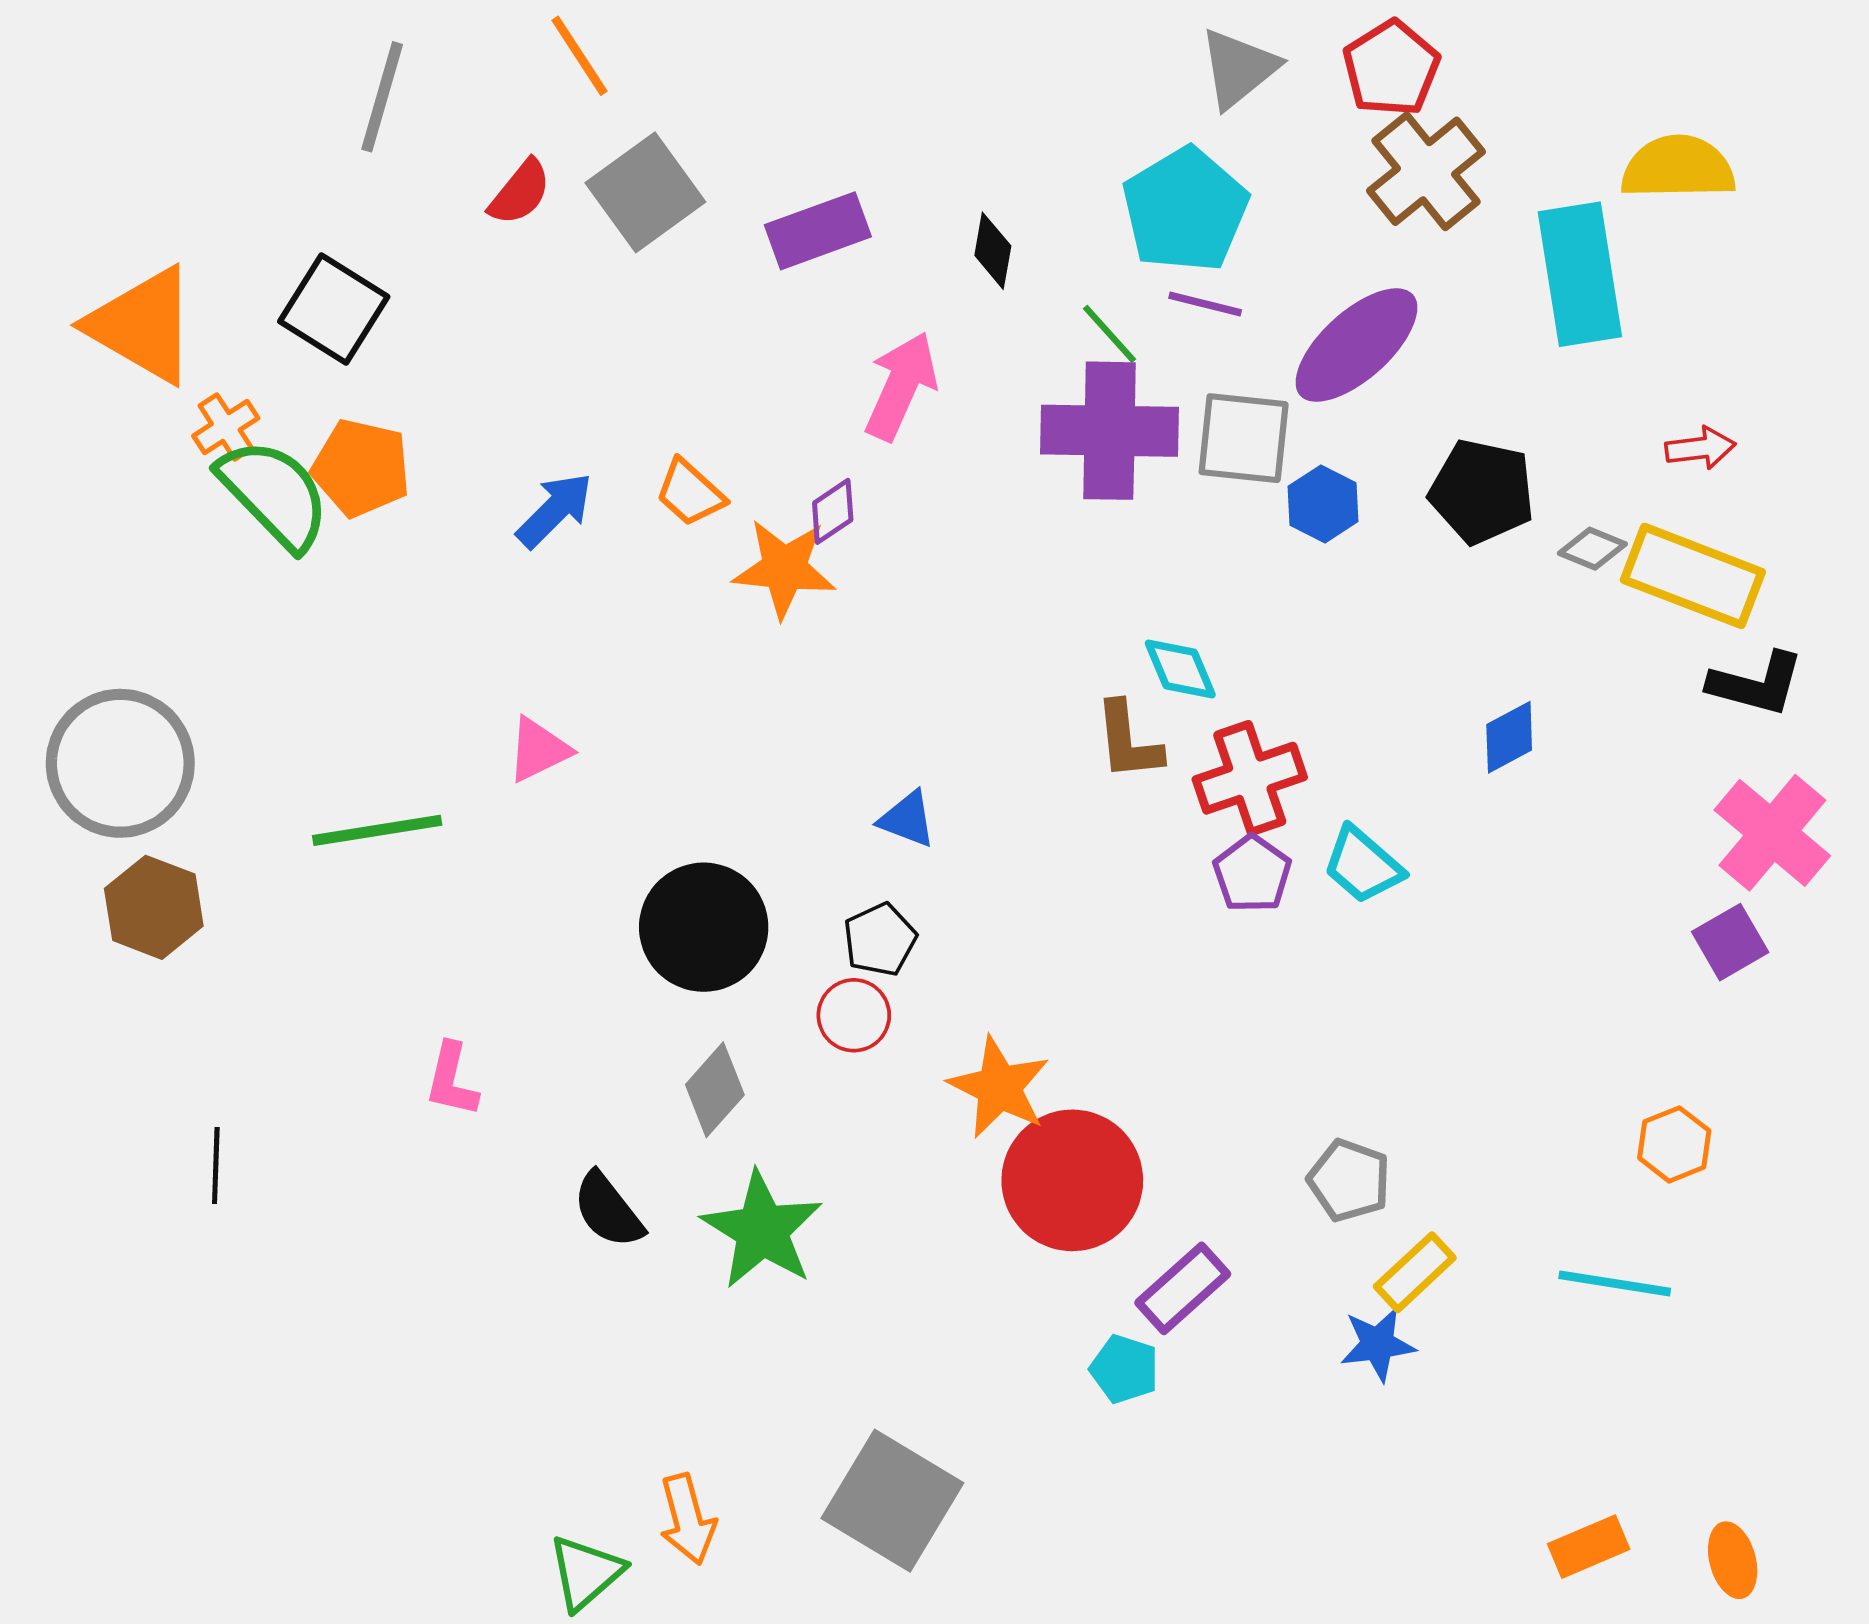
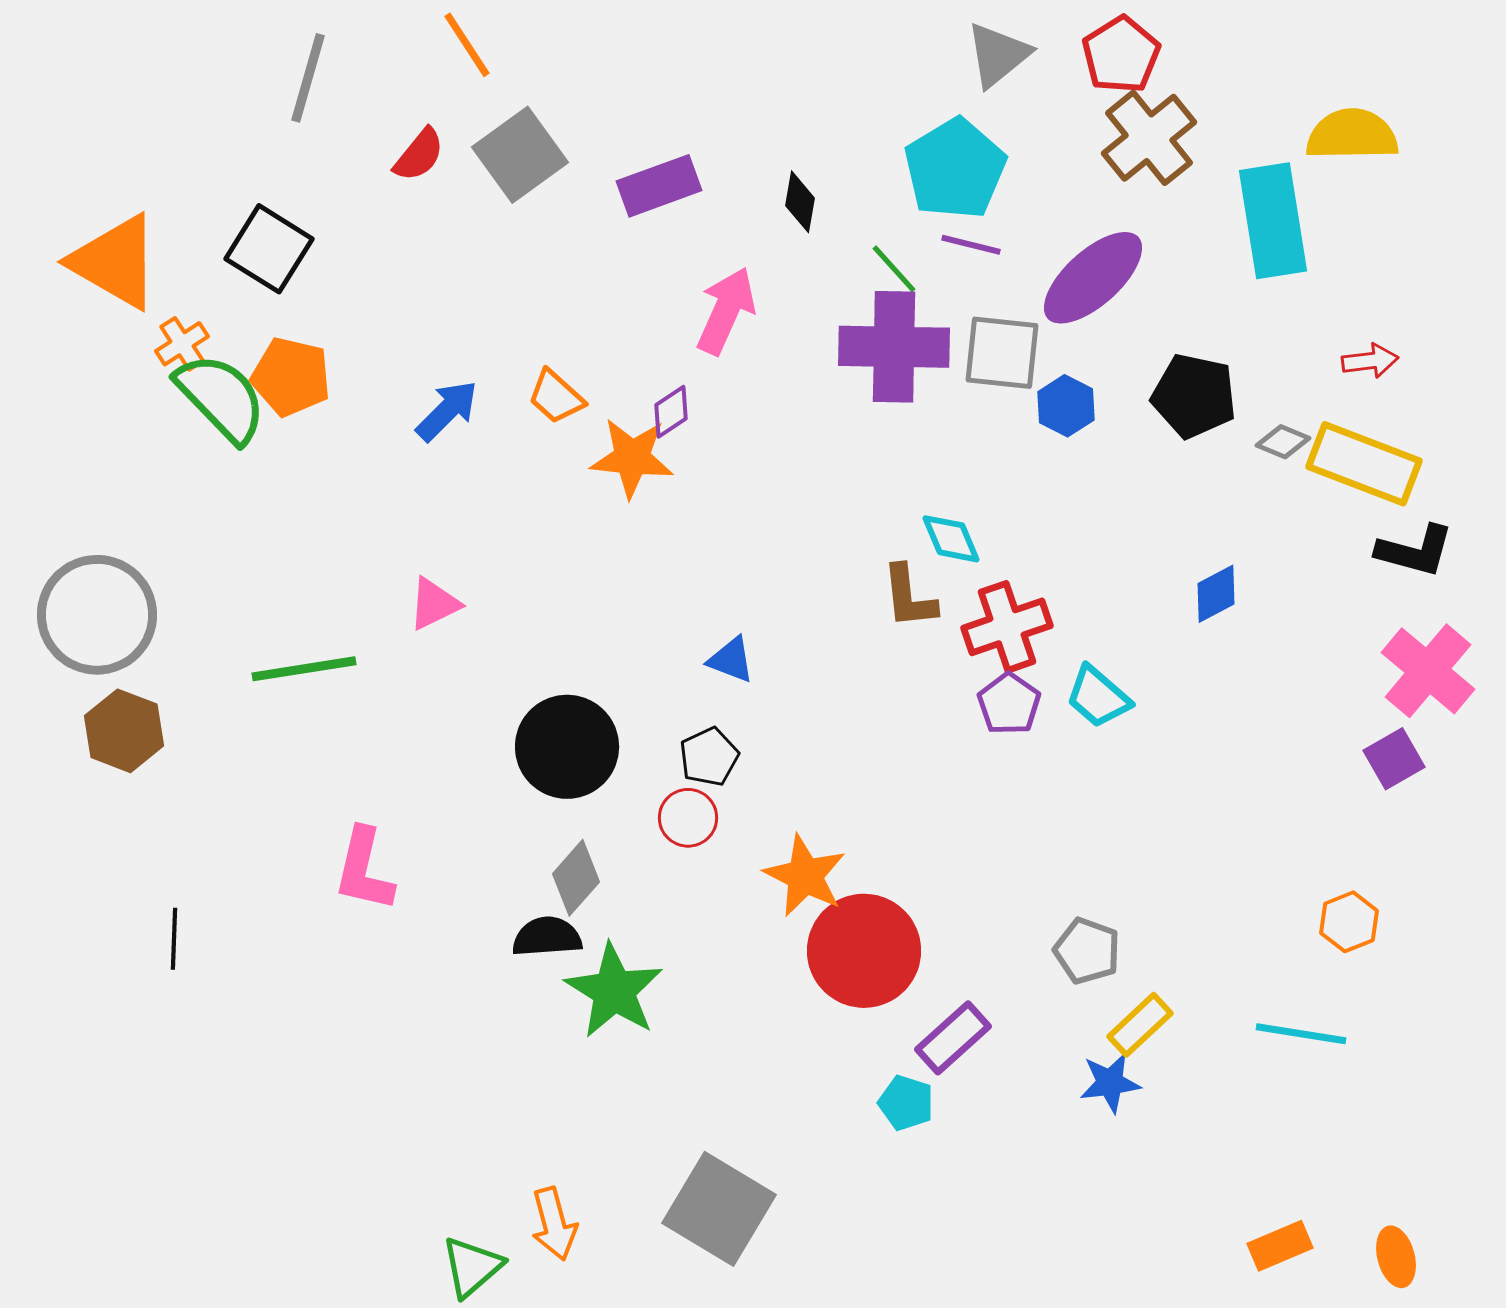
pink L-shape: (452, 1080) -> (364, 870), size x1.4
black semicircle: (608, 1210) -> (547, 937), moved, turned 124

